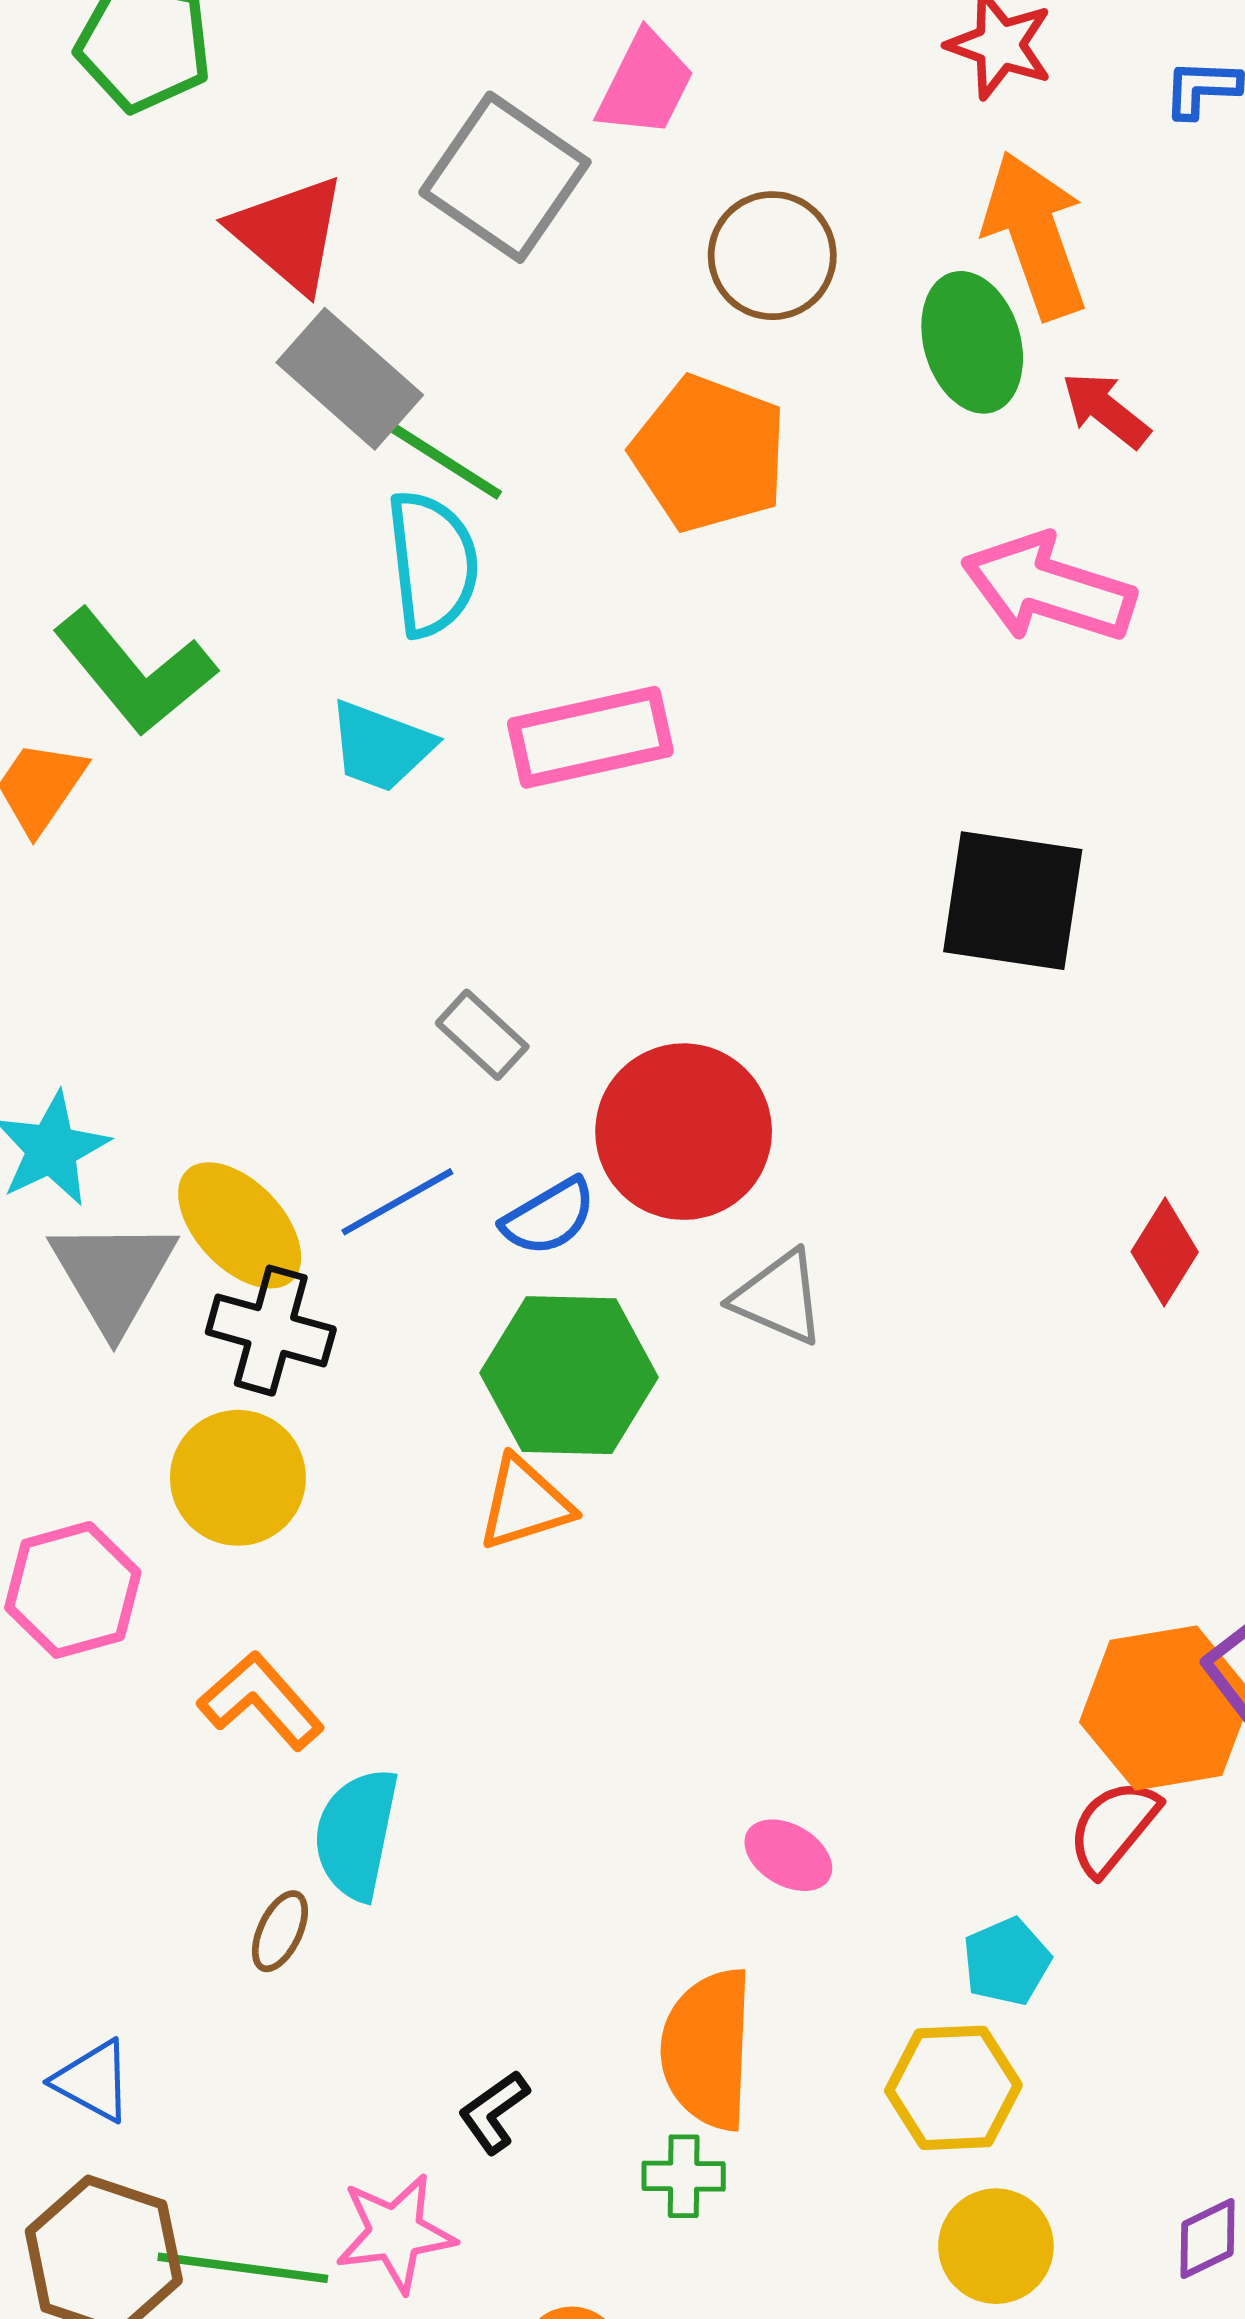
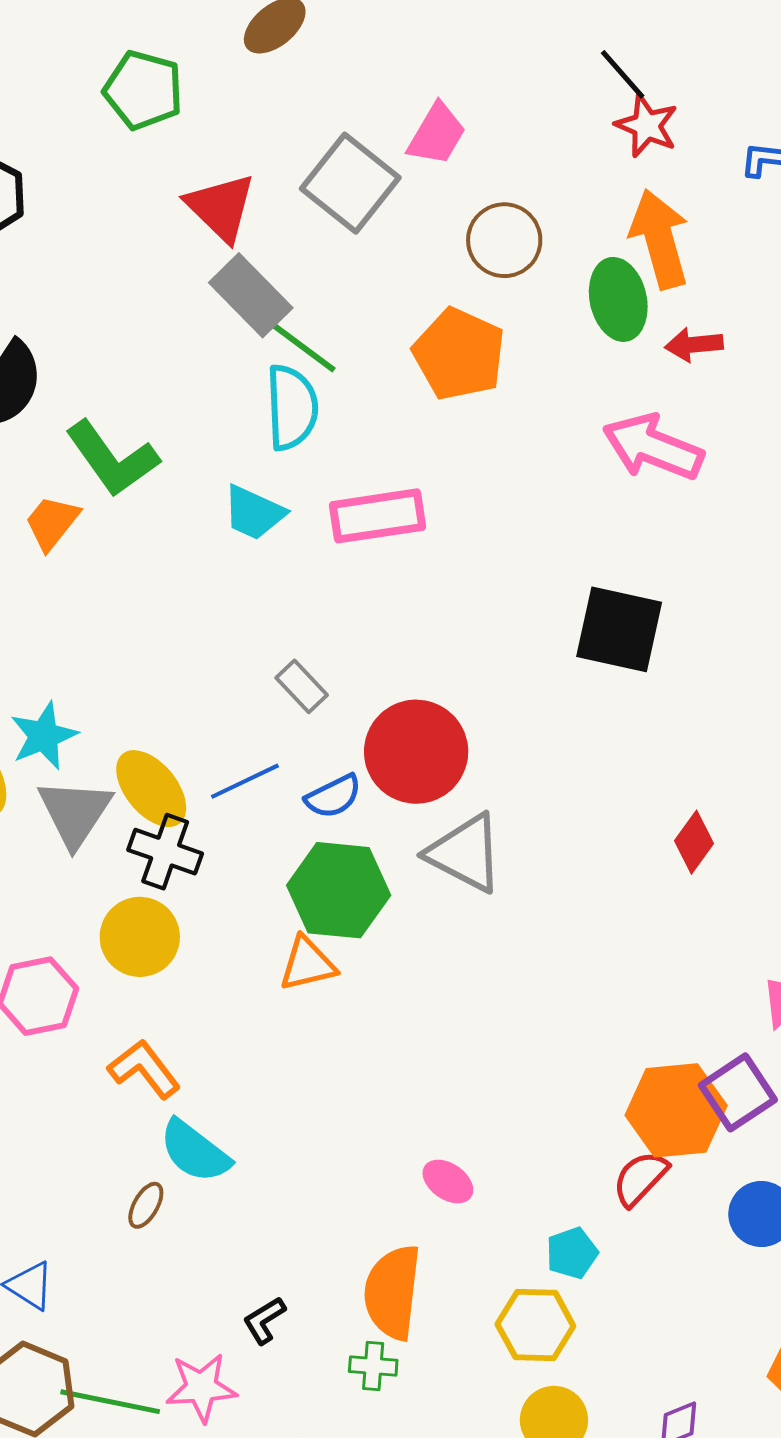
red arrow: (1106, 410) -> (694, 345), turned -48
gray triangle: (779, 1297) -> (465, 853), size x1.4
cyan semicircle: (356, 1834) -> (195, 1151), turned -68

